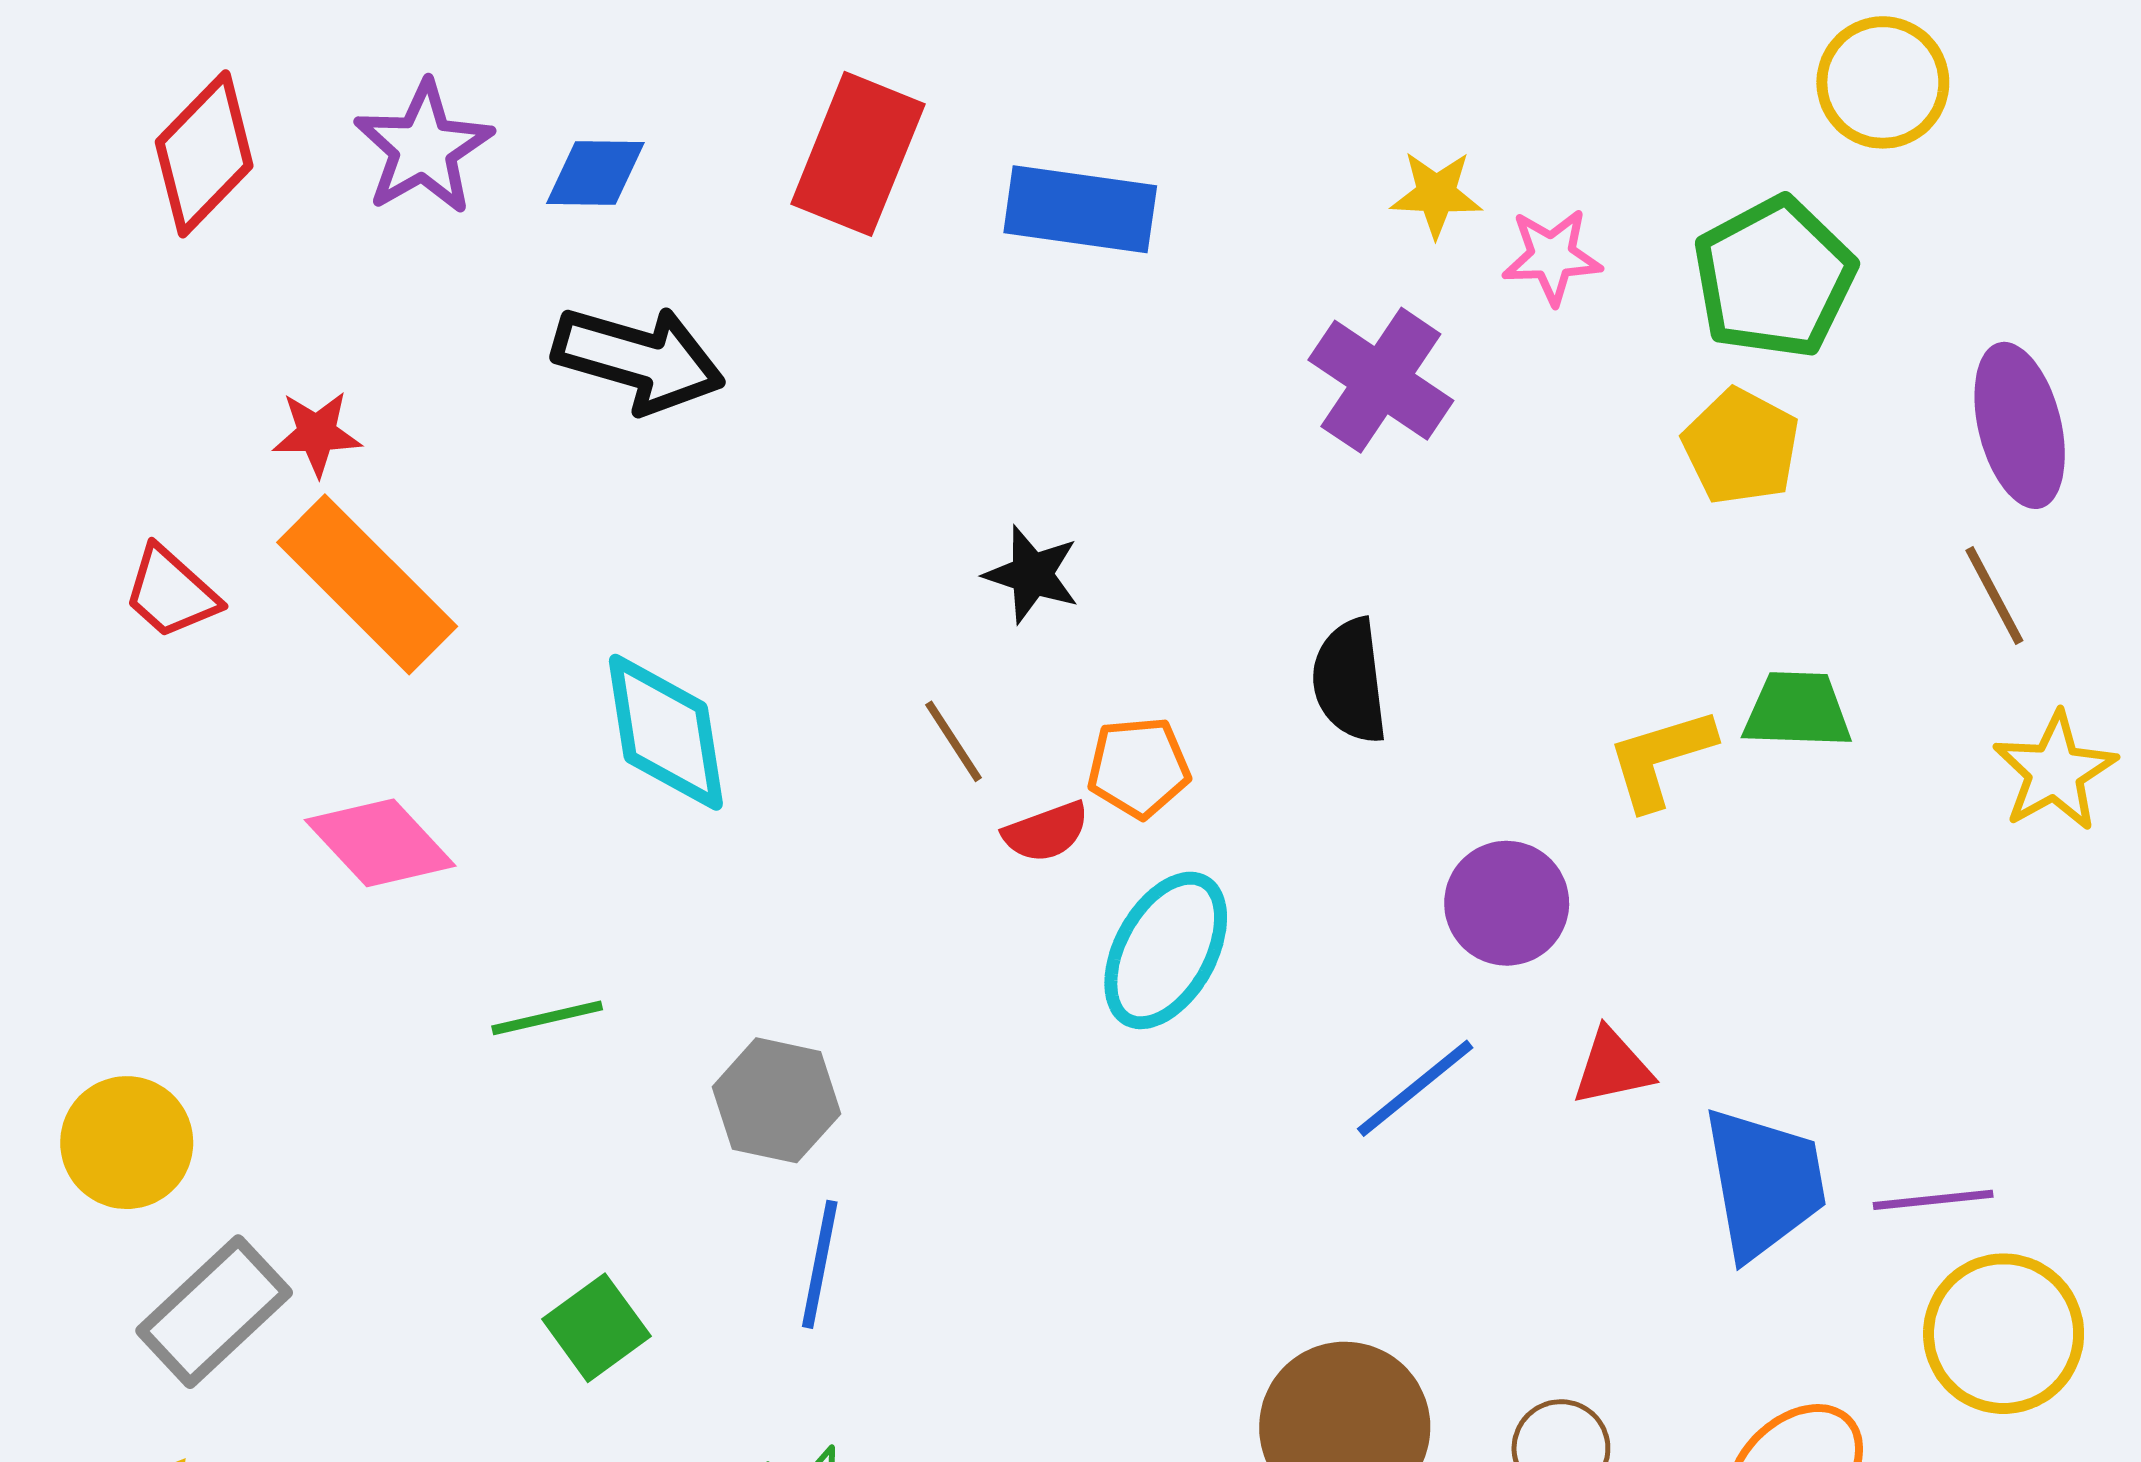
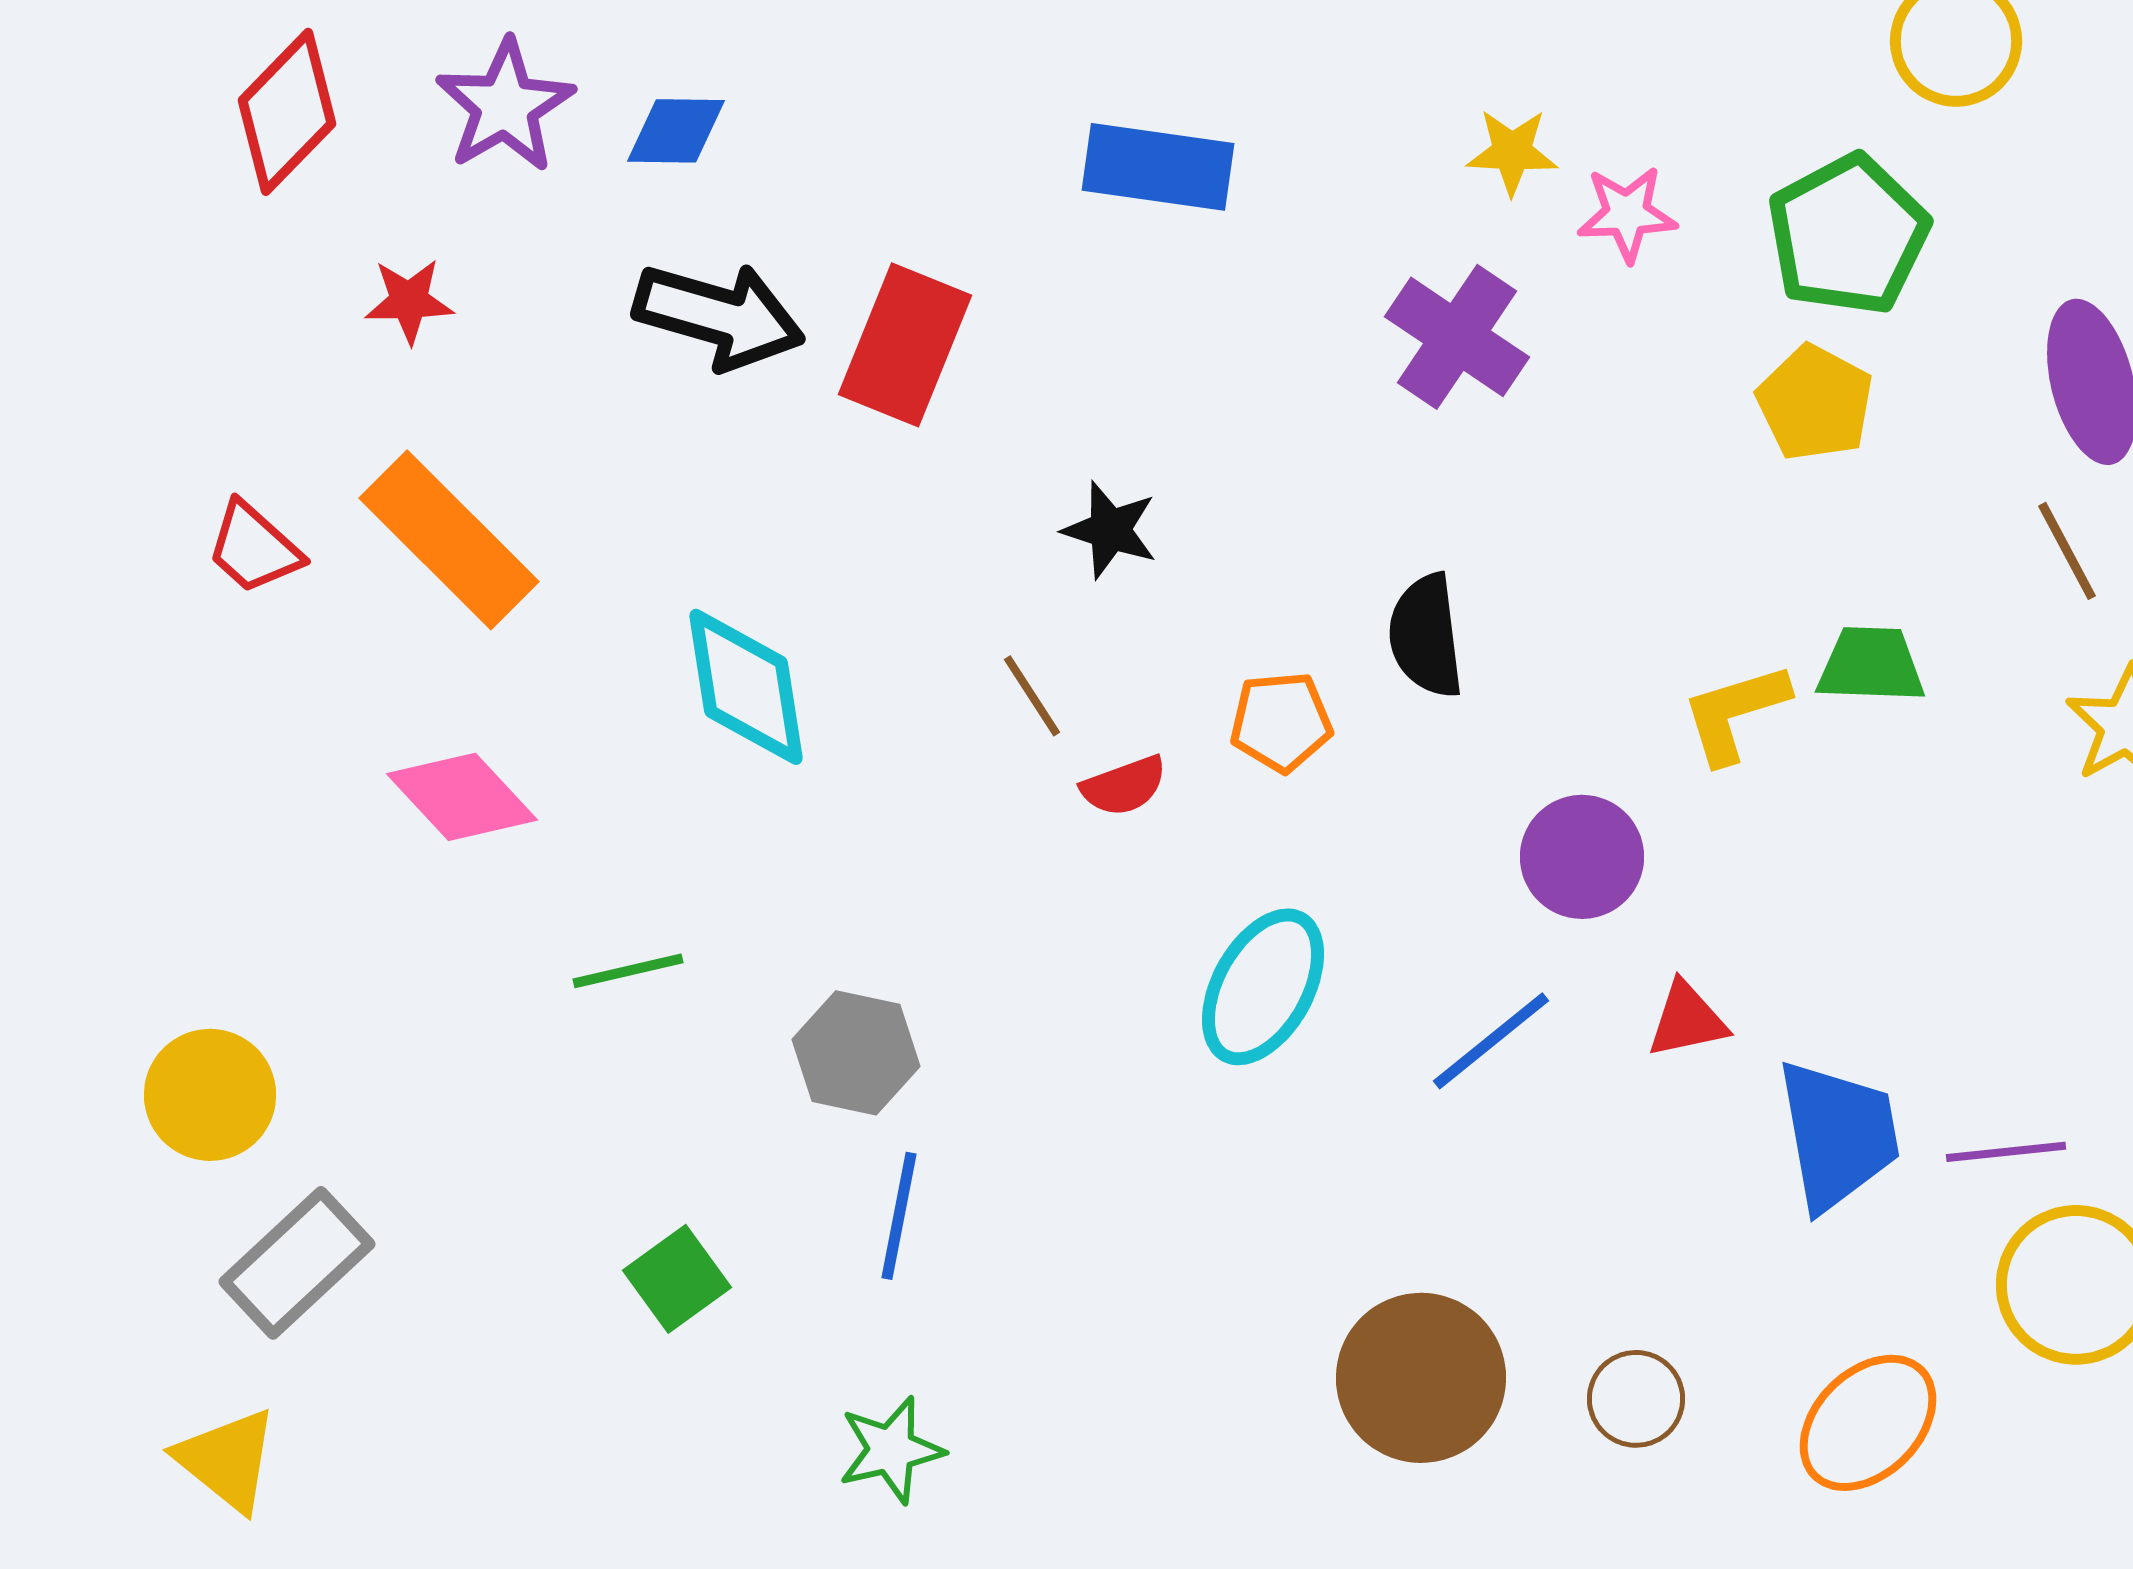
red rectangle: (858, 154) -> (905, 345), moved
red star: (317, 434) -> (409, 301), moved
orange pentagon: (1139, 767) -> (1281, 722), moved
cyan ellipse: (1166, 950) -> (1263, 987), moved

